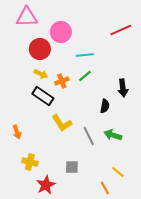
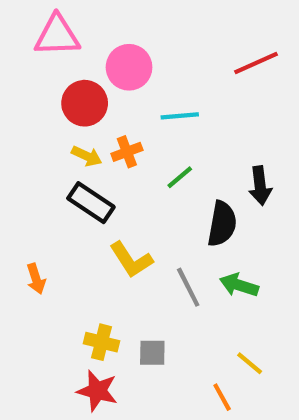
green line: (85, 76) -> (180, 177), moved
orange cross: (62, 81) -> (127, 152), moved
black semicircle: (105, 106) -> (222, 224), size x1.5
yellow cross: (30, 162) -> (102, 342), moved
red star: (46, 185) -> (97, 391), turned -30

